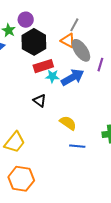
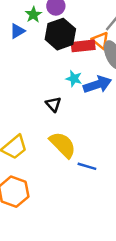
red rectangle: (43, 66) -> (83, 46), moved
yellow semicircle: (68, 123) -> (63, 145), moved, size x1.4

